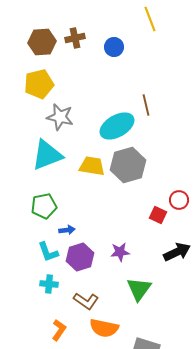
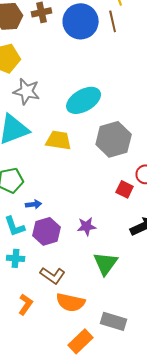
blue circle: (114, 47) -> (81, 21), size x1.8
brown line: (146, 105) -> (113, 21), moved
gray hexagon: (128, 165) -> (114, 139), moved

